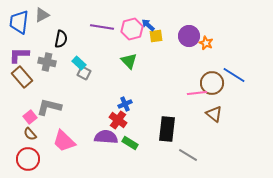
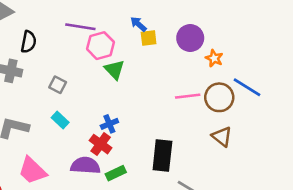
pink hexagon: (132, 29) -> (101, 46), moved
orange star: (206, 43) -> (214, 58), moved
cyan rectangle: (79, 63) -> (60, 120), moved
pink line: (197, 93) -> (188, 96), moved
green rectangle: (130, 143) -> (116, 173), turned -56

